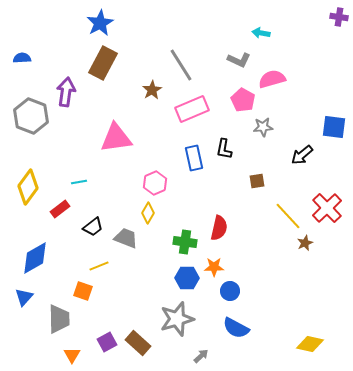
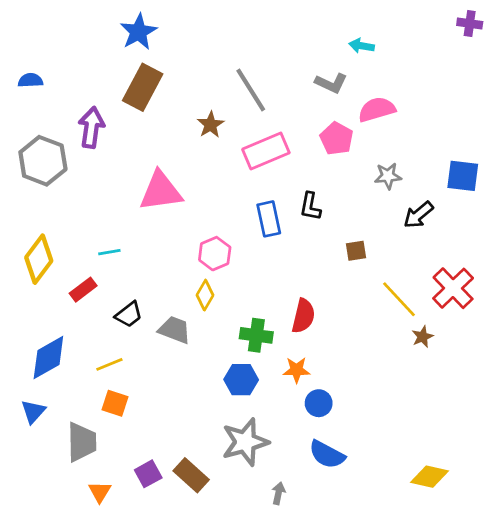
gray star: (263, 127) -> (388, 176), moved
yellow line: (99, 266) -> (109, 364), moved
blue hexagon: (187, 278) -> (241, 380), moved
gray arrow: (201, 356) -> (278, 493), turned -35

